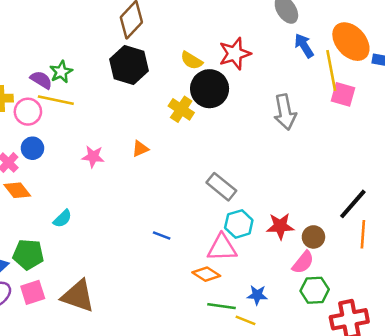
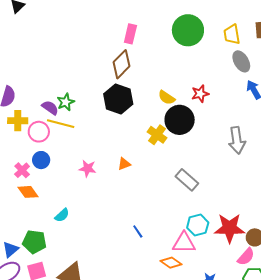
red star: (235, 54) -> (200, 94), size x0.7
gray rectangle: (221, 187) -> (187, 180), moved
red star: (280, 226) -> (230, 228), size x1.4
blue line: (162, 235) -> (138, 231), turned 32

